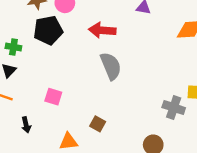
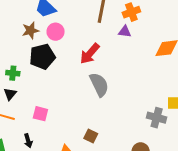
red arrow: (102, 30) -> (90, 54), turned -50
pink square: (53, 97) -> (40, 114), moved

